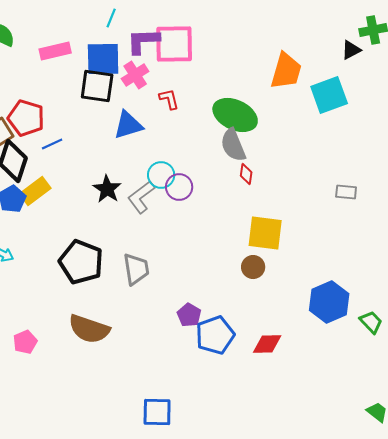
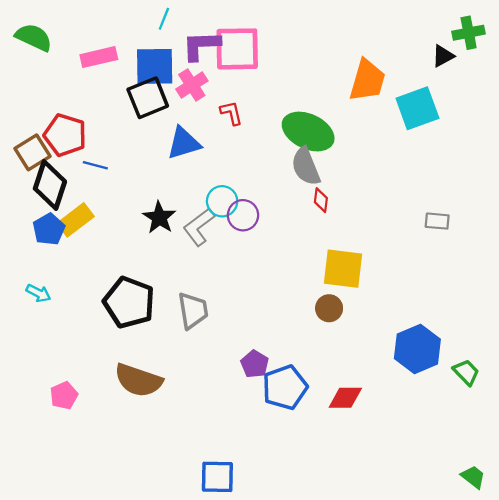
black square: (97, 86) -> (148, 98), turned -30
blue line: (52, 144) -> (95, 165), turned 40

